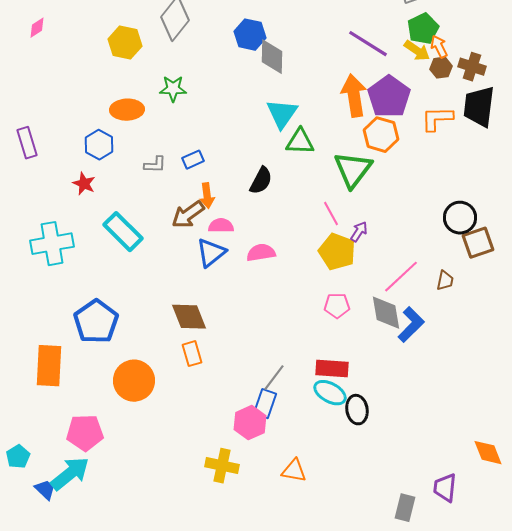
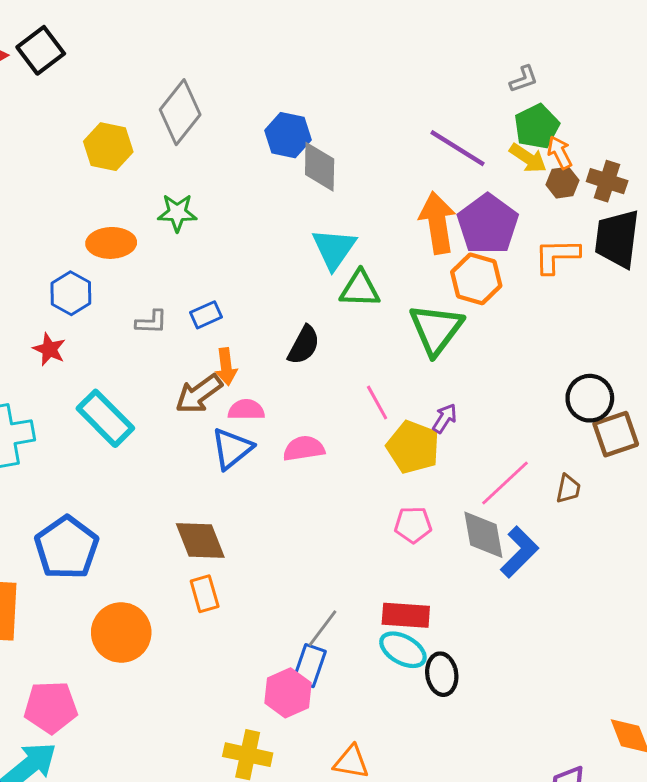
pink line: (331, 214) -> (377, 402), moved

